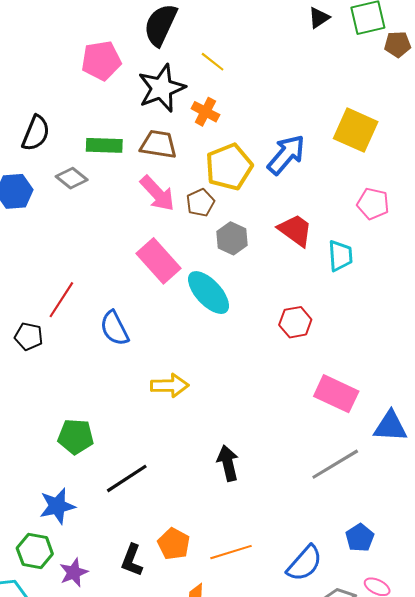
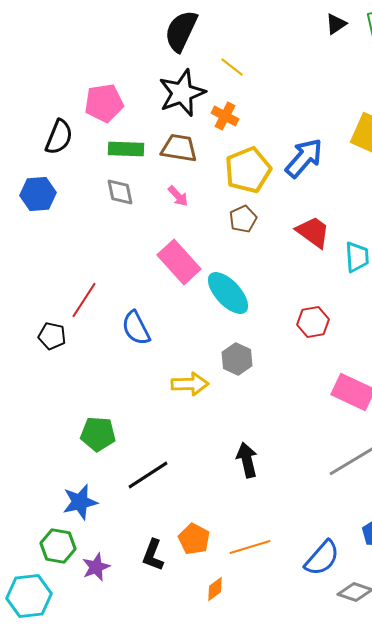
pink pentagon: (101, 61) -> (104, 103), moved
gray diamond: (72, 178) -> (120, 192), moved, turned 40
pink arrow: (157, 193) -> (178, 196), size x0.6
brown pentagon: (200, 203) -> (243, 219), moved
gray hexagon: (232, 238) -> (237, 359), moved

